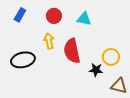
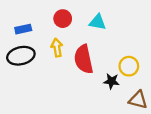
blue rectangle: (20, 15) -> (23, 29), moved, turned 48
black ellipse: (23, 60) -> (21, 56), moved

